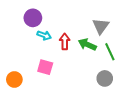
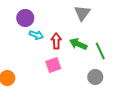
gray triangle: (101, 26) -> (82, 13), moved
pink square: (45, 67) -> (53, 65), moved, turned -35

